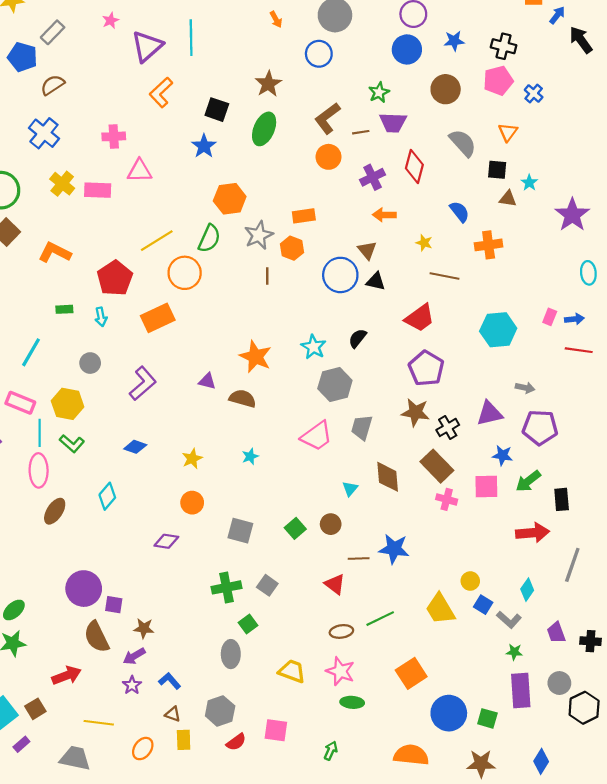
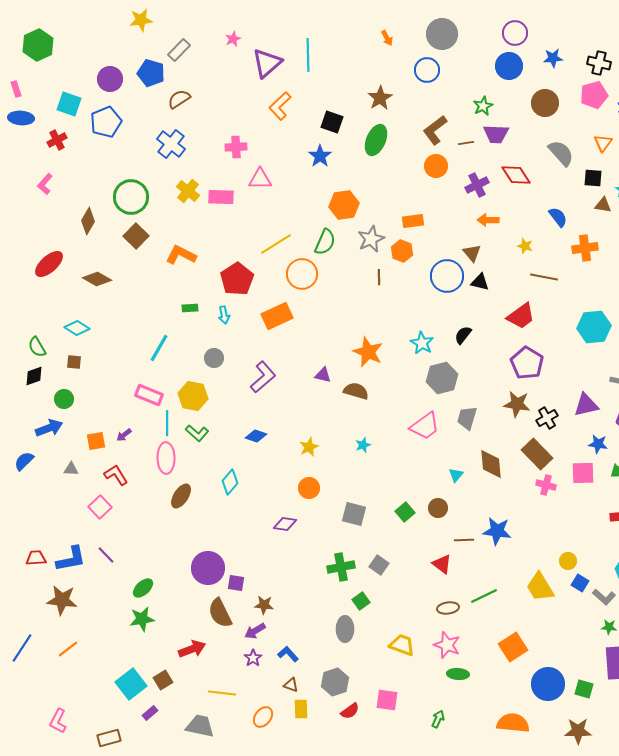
red diamond: (414, 167) -> (516, 175), turned -48

